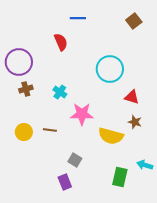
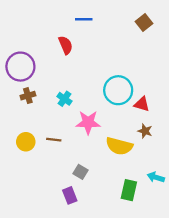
cyan circle: (110, 69) -> (118, 90), moved

